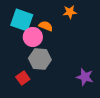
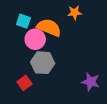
cyan square: (22, 20) -> (23, 21), size x0.6
orange semicircle: (46, 26) -> (49, 27), size x1.6

